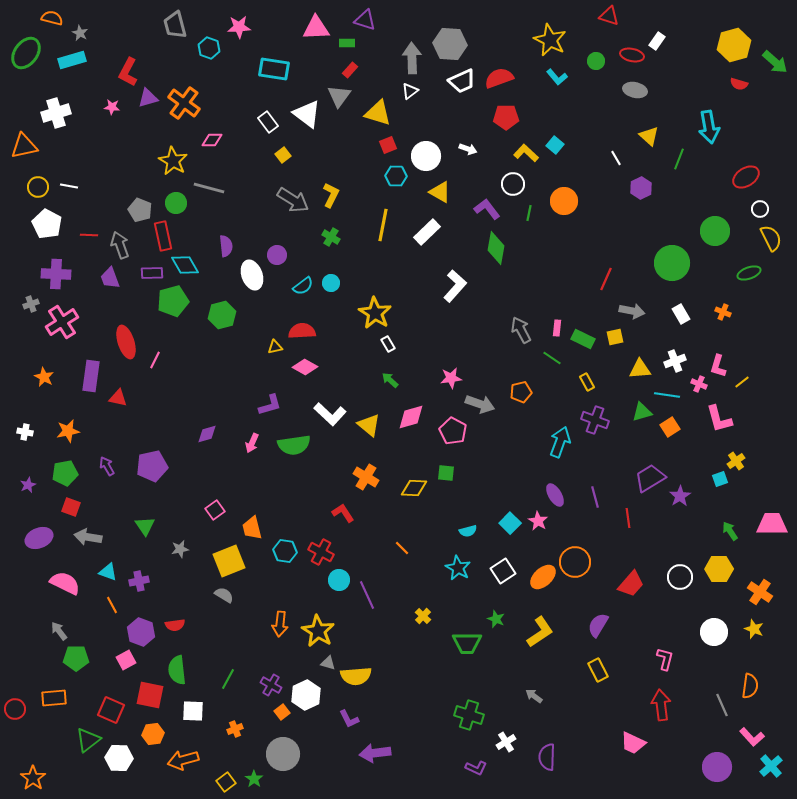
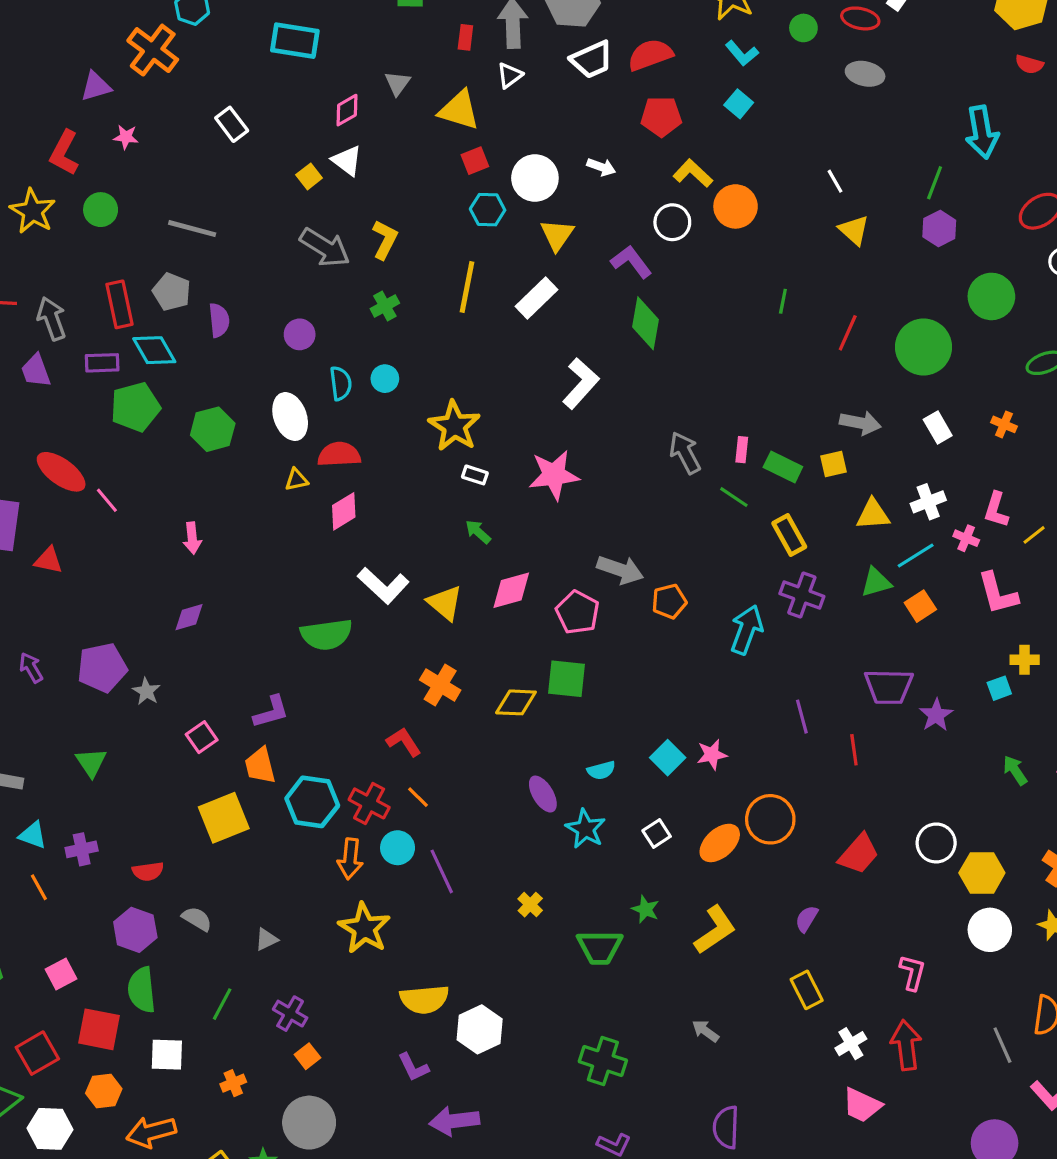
red rectangle: (350, 70) -> (465, 37), moved, turned -35
red L-shape: (128, 72) -> (64, 153), moved
gray triangle: (339, 96) -> (398, 83), size x0.7
orange cross: (184, 103) -> (153, 50), moved
pink star: (112, 107) -> (126, 137), moved
white triangle: (307, 114) -> (347, 161), moved, size x0.7
white rectangle: (268, 122) -> (232, 124), moved
yellow triangle: (649, 136) -> (854, 230), moved
pink diamond: (212, 140) -> (347, 110), moved, turned -30
cyan square: (555, 145) -> (739, 104), moved
yellow star: (173, 161) -> (33, 211), moved
purple hexagon: (641, 188) -> (939, 229), moved
yellow triangle: (440, 192) -> (557, 235), turned 35
orange circle: (564, 201) -> (736, 206), moved
green circle: (176, 203) -> (101, 210), moved
gray pentagon: (140, 210) -> (172, 292), moved
green line: (529, 213) -> (783, 301), moved
green cross: (331, 237) -> (385, 306), turned 30
white ellipse: (252, 275) -> (290, 417), moved
red line: (606, 279) -> (848, 333), moved
cyan semicircle: (303, 286) -> (341, 383), turned -60
red ellipse: (126, 342) -> (61, 472), turned -36
white rectangle: (388, 344) -> (475, 475), turned -42
pink line: (155, 360) -> (107, 500), turned -66
pink diamond: (305, 367) -> (344, 511), turned -60
pink star: (451, 378) -> (554, 475), moved, size x1.5
yellow rectangle: (587, 382) -> (789, 535), size x1.4
orange pentagon: (521, 392) -> (669, 601), moved
cyan line: (667, 395) -> (916, 556), turned -40
purple L-shape: (270, 405) -> (271, 712), moved
pink arrow: (252, 443) -> (192, 538), moved, turned -30
yellow cross: (736, 461) -> (1025, 660), turned 36
green square: (446, 473) -> (567, 679), size x1.5
purple trapezoid: (650, 478) -> (889, 687), turned -148
purple ellipse: (555, 495) -> (543, 794), moved
pink star: (538, 521) -> (712, 755), turned 30
orange line: (402, 548) -> (418, 797), moved
gray star: (180, 549) -> (146, 691), moved, turned -30
cyan hexagon: (285, 551) -> (312, 802), size x1.4
yellow hexagon: (719, 569) -> (982, 873), moved
white square: (503, 571) -> (657, 833), size x0.7
gray semicircle: (224, 595) -> (197, 919), moved
orange arrow: (280, 624) -> (350, 859), moved
red semicircle: (175, 625) -> (148, 871), moved
purple semicircle: (598, 625) -> (807, 919), size x0.7
purple hexagon: (141, 632) -> (135, 930), moved
gray triangle: (328, 663) -> (266, 939), moved, turned -42
white hexagon: (306, 695) -> (480, 1029), moved
red square: (111, 710) -> (37, 1053), turned 36
white cross: (506, 742) -> (851, 1044), moved

